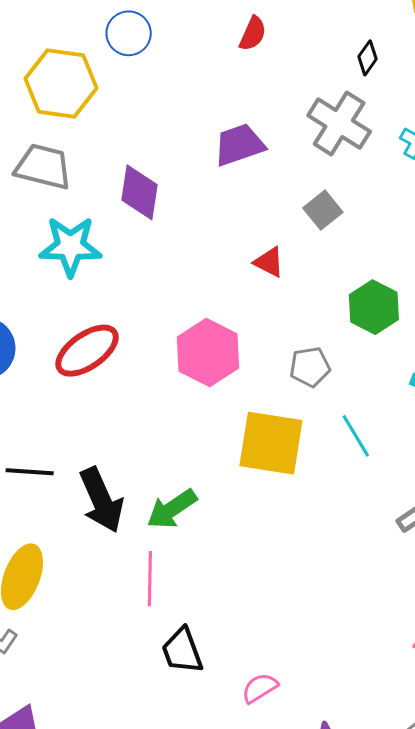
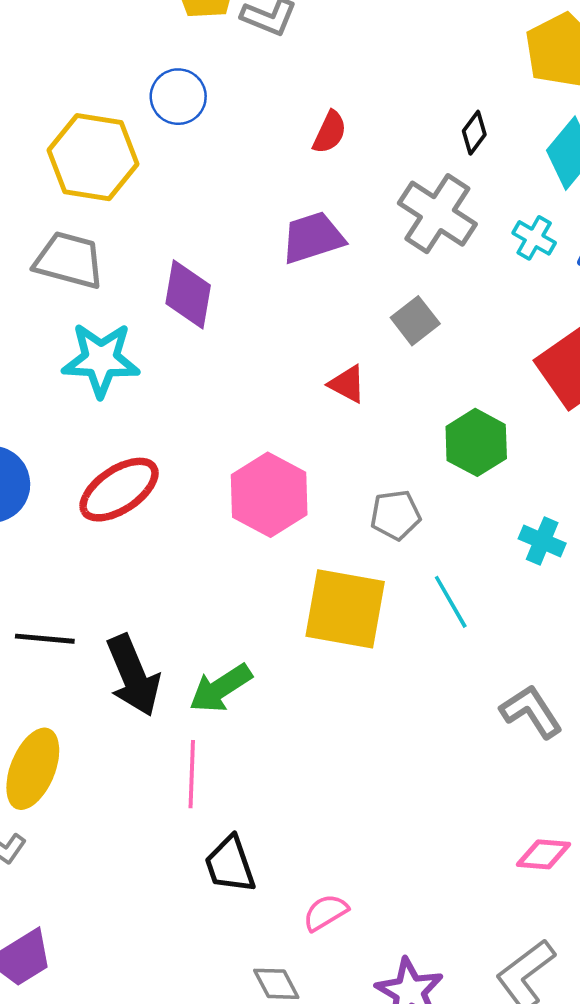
red semicircle: (253, 34) -> (330, 132), moved

